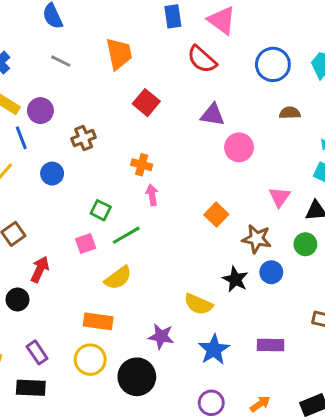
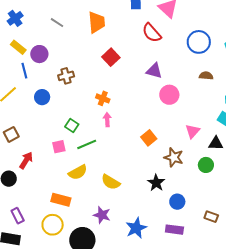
blue circle: (271, 272) -> (177, 202), moved
yellow semicircle: (198, 304) -> (111, 182), moved

